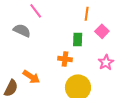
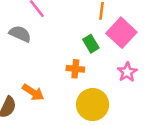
pink square: (102, 31) -> (121, 33), size x1.6
green rectangle: (78, 39) -> (91, 44), turned -32

